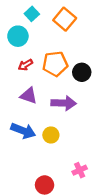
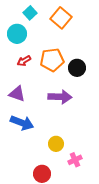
purple triangle: (29, 96) -> (17, 94), moved
yellow circle: (51, 135) -> (56, 144), moved

